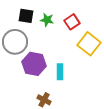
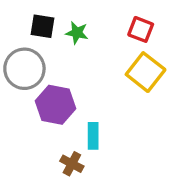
red square: (72, 22) -> (141, 29), moved, turned -35
cyan rectangle: (60, 72) -> (93, 136), moved

